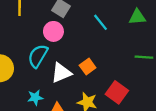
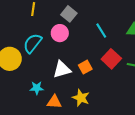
cyan semicircle: (38, 56) -> (33, 43), moved
red square: (117, 92) -> (111, 59), moved

